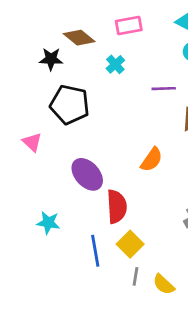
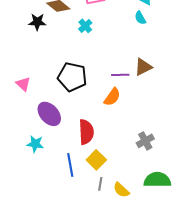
purple line: (164, 89) -> (120, 75), moved
black pentagon: (70, 105) -> (72, 77), moved
purple ellipse: (87, 174) -> (49, 114), moved

